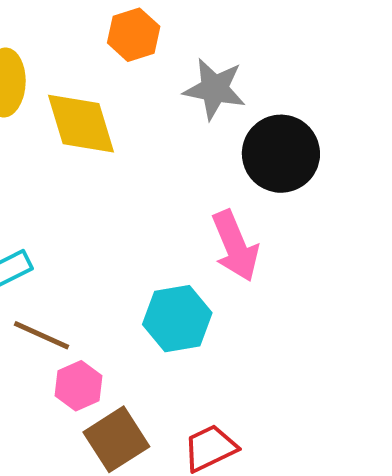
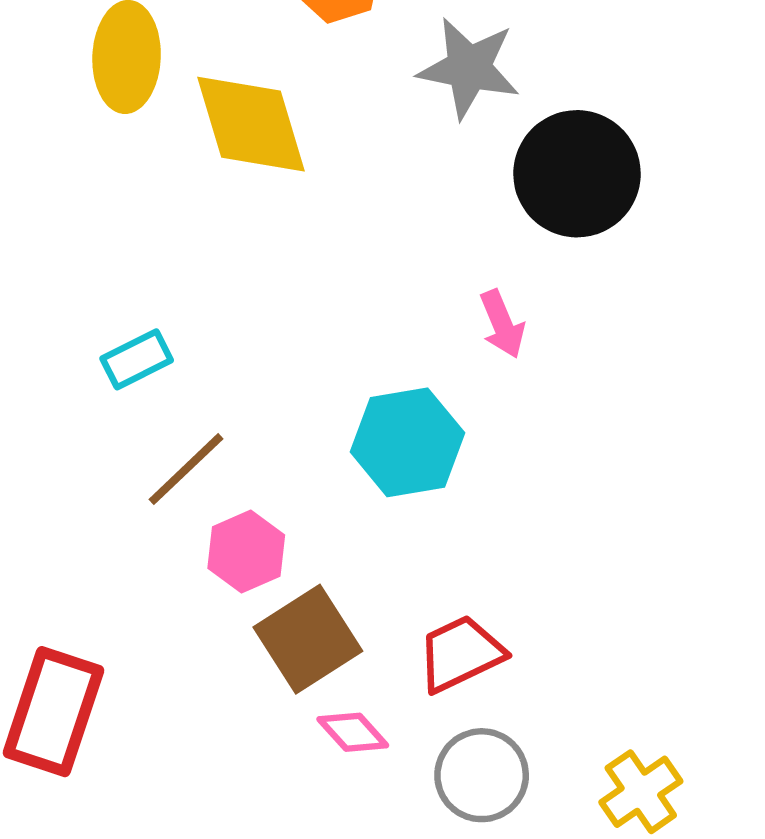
pink arrow: (235, 246) -> (502, 324), size x0.6
brown line: (41, 335) -> (186, 469), turned -68

